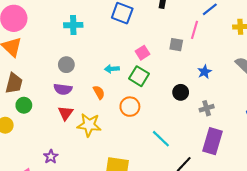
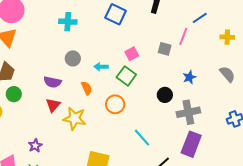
gray circle: (66, 65) -> (73, 58), moved
gray cross: (207, 108) -> (188, 112), size x1.6

